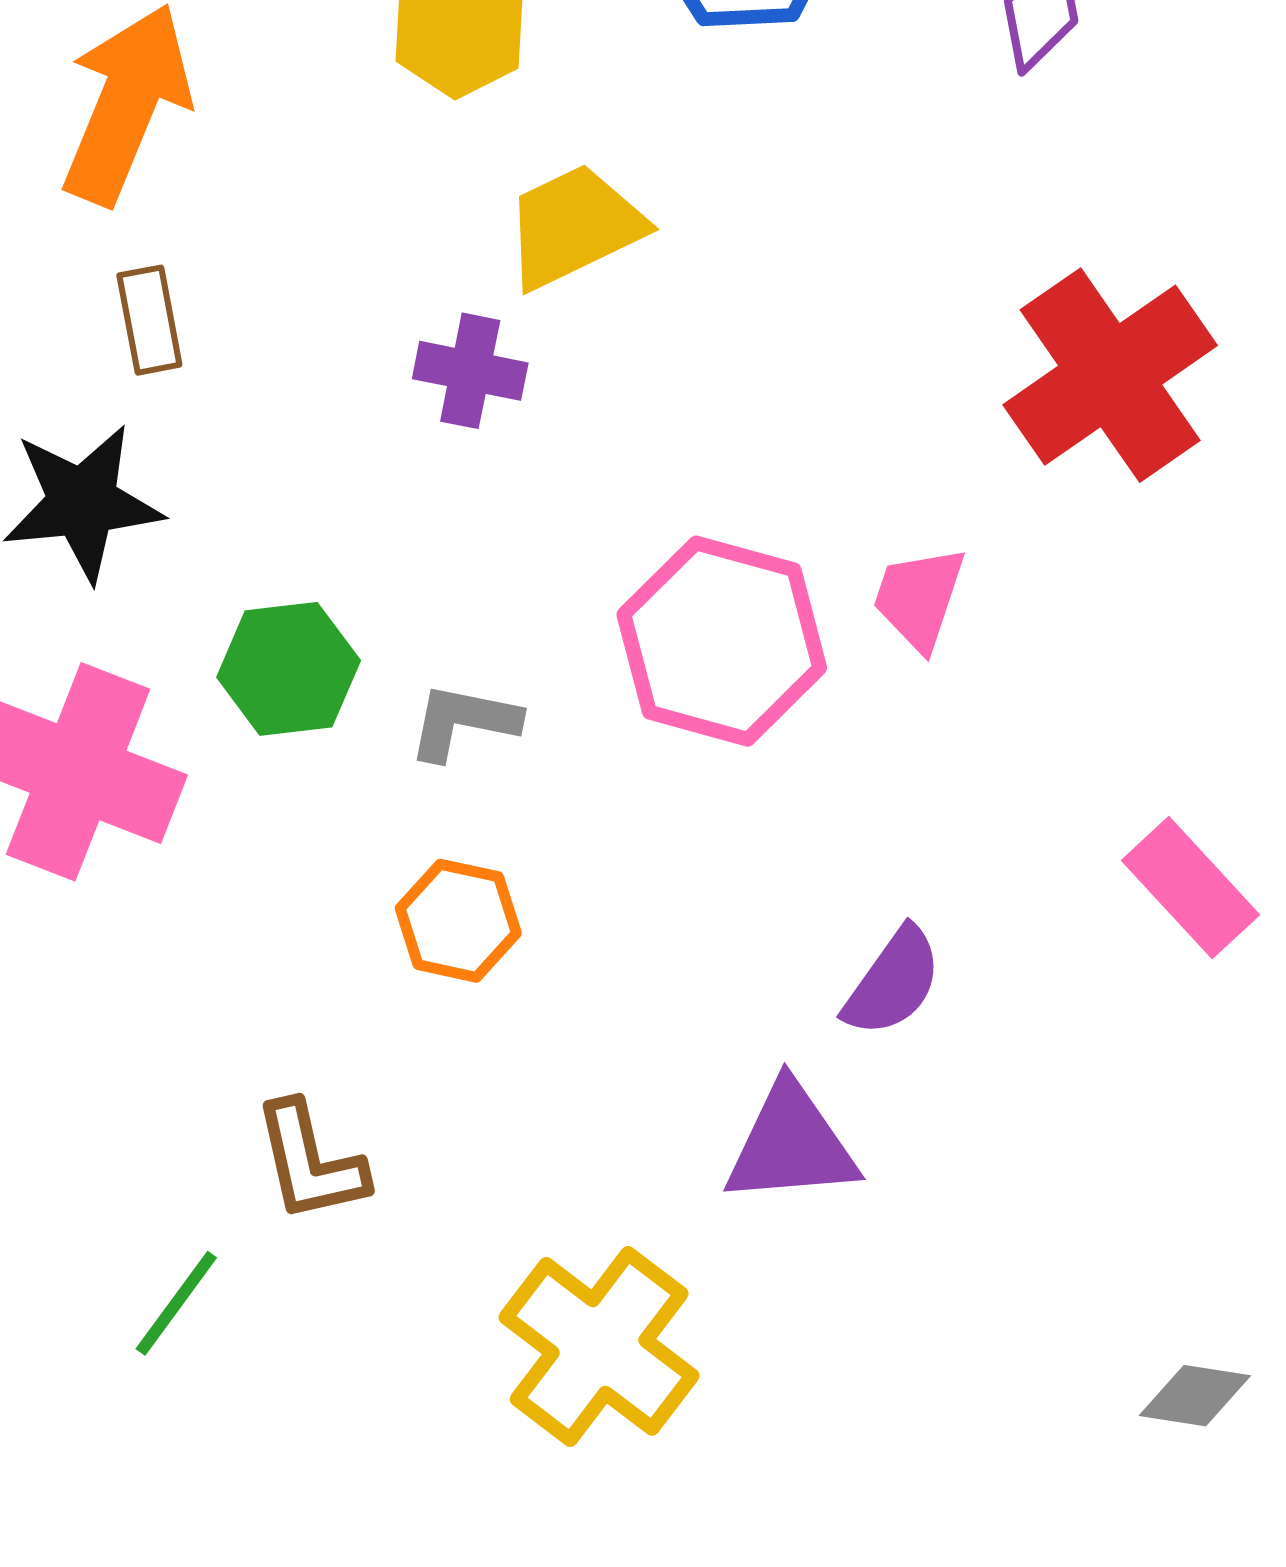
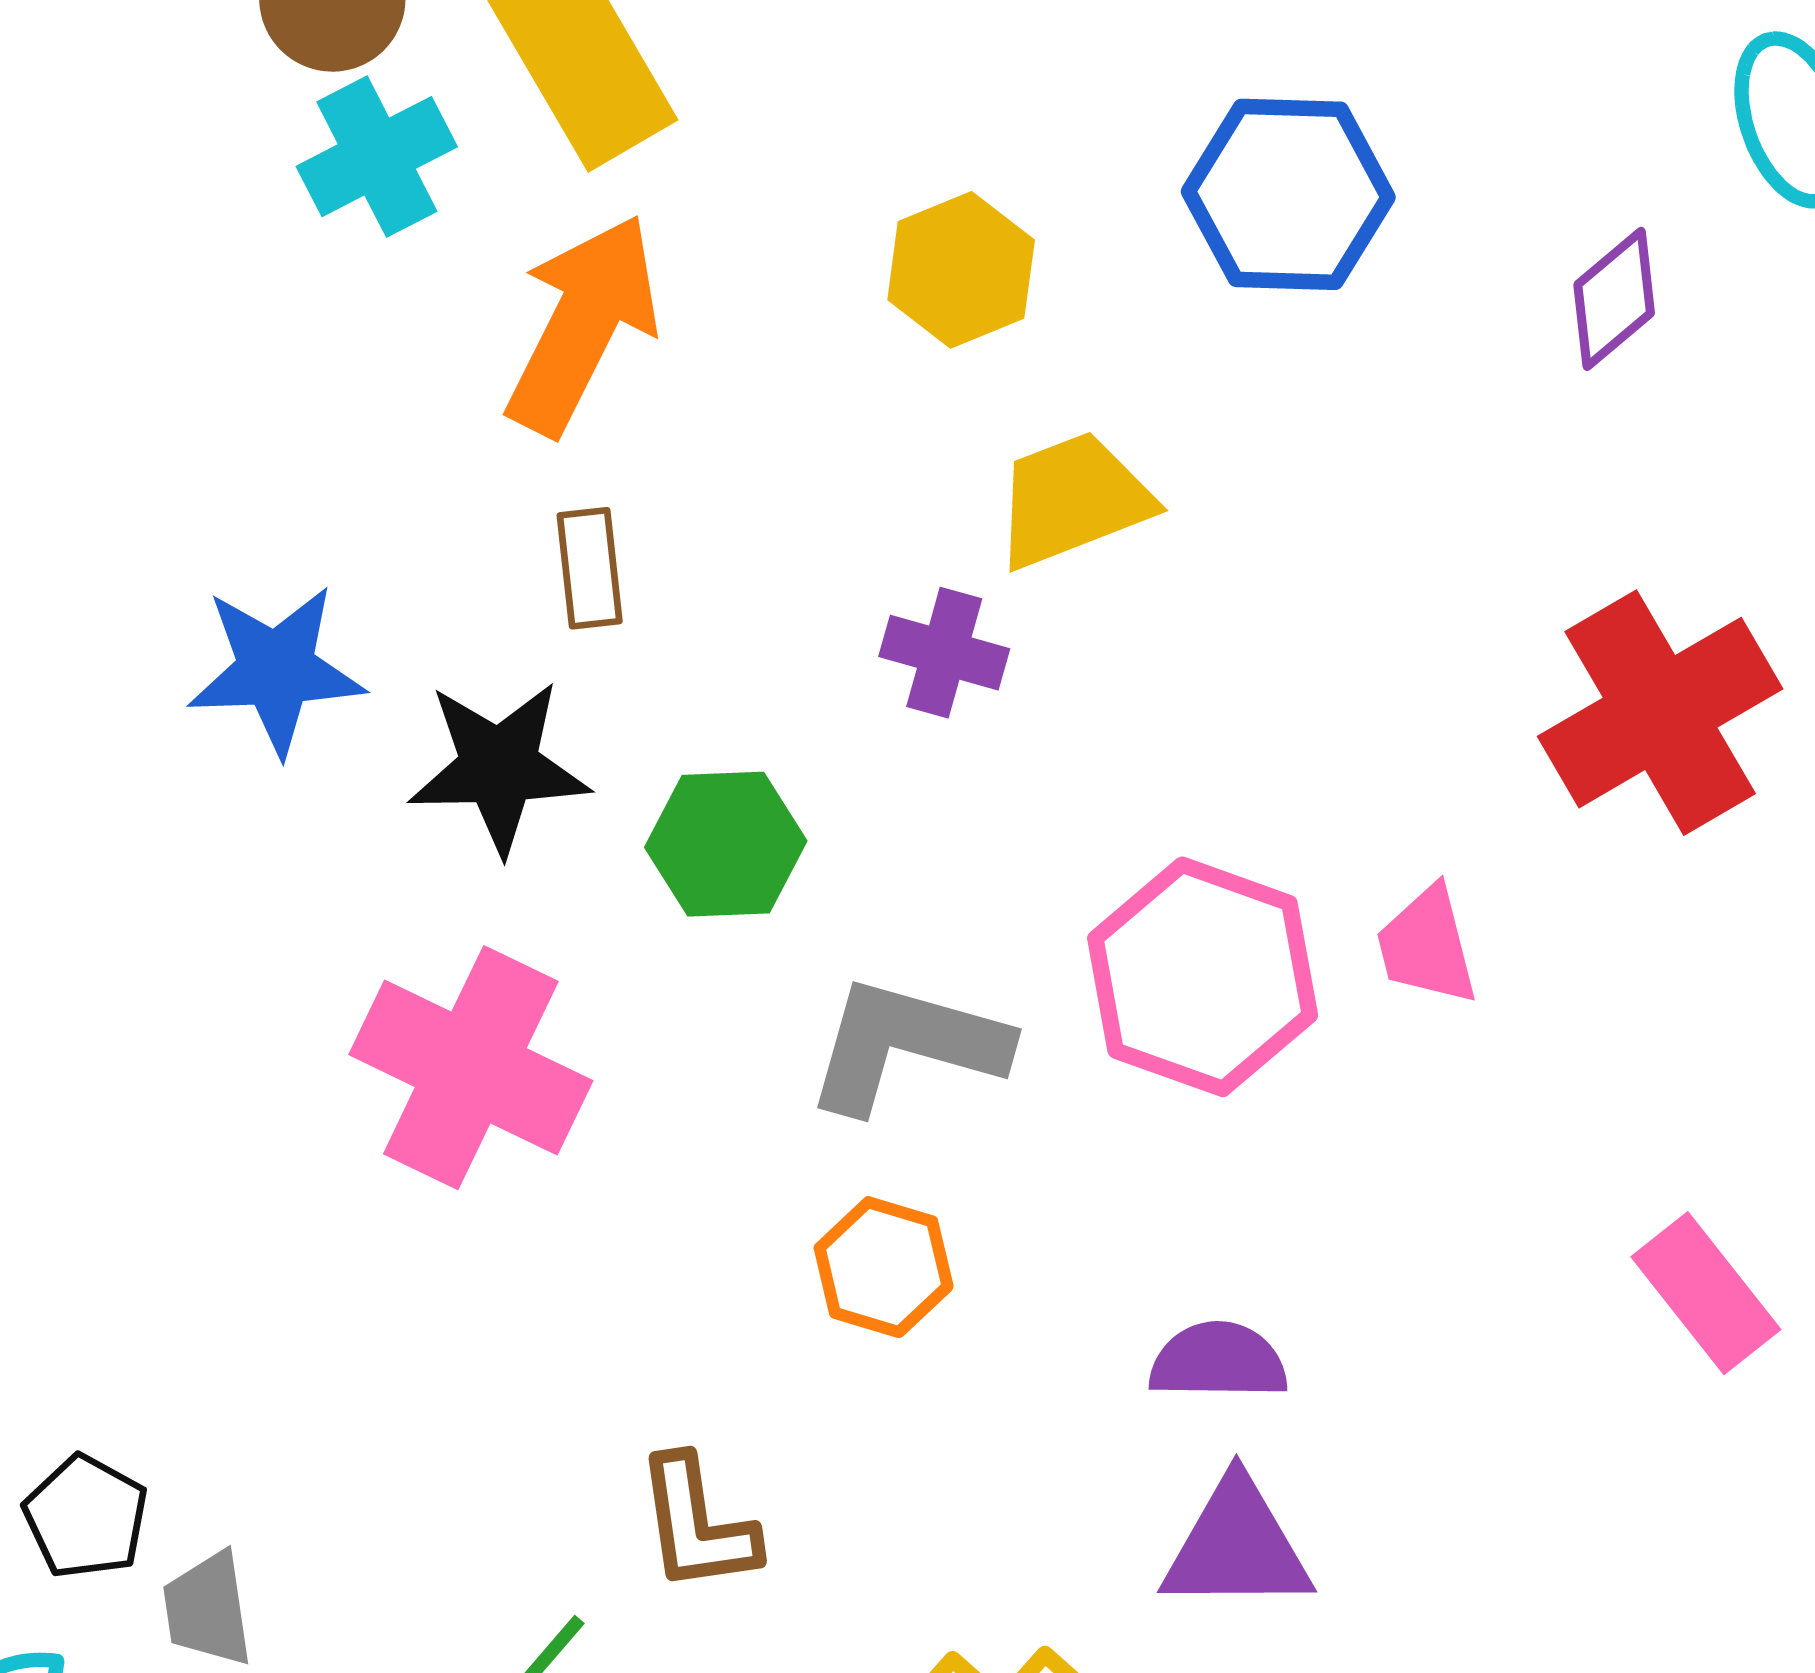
pink trapezoid: (919, 598) -> (1427, 946), turned -37
green hexagon: (289, 669) -> (726, 844), moved
gray L-shape: (463, 722) -> (906, 1045), size x1.6
purple semicircle: (893, 982) -> (1218, 1361), moved, turned -129

